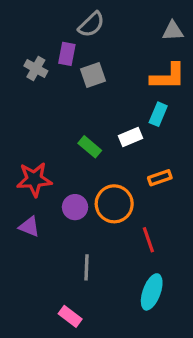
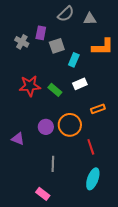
gray semicircle: (91, 24) -> (66, 14), moved
gray triangle: (173, 31) -> (90, 19), moved
cyan rectangle: (158, 114) -> (74, 60), moved
red star: (34, 179) -> (30, 86), moved

